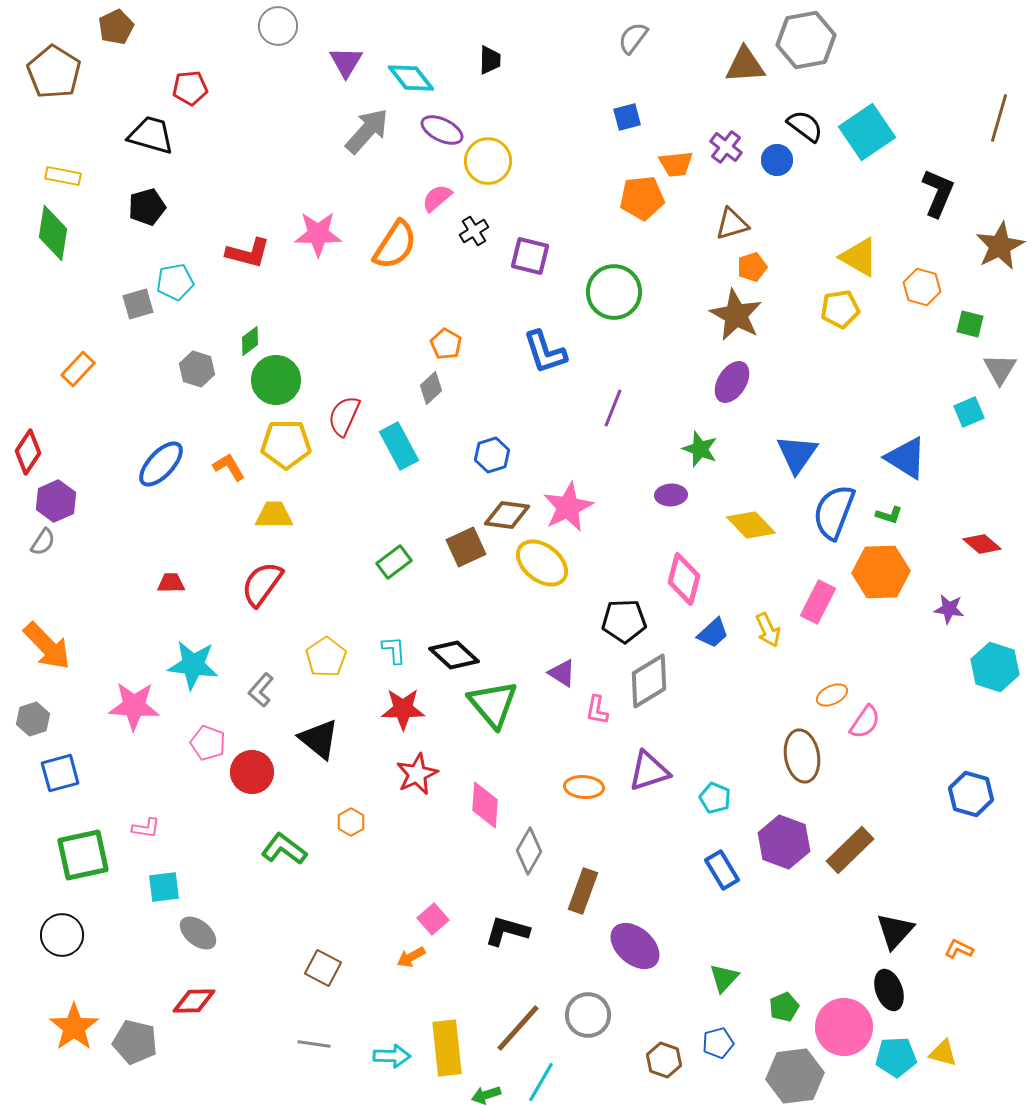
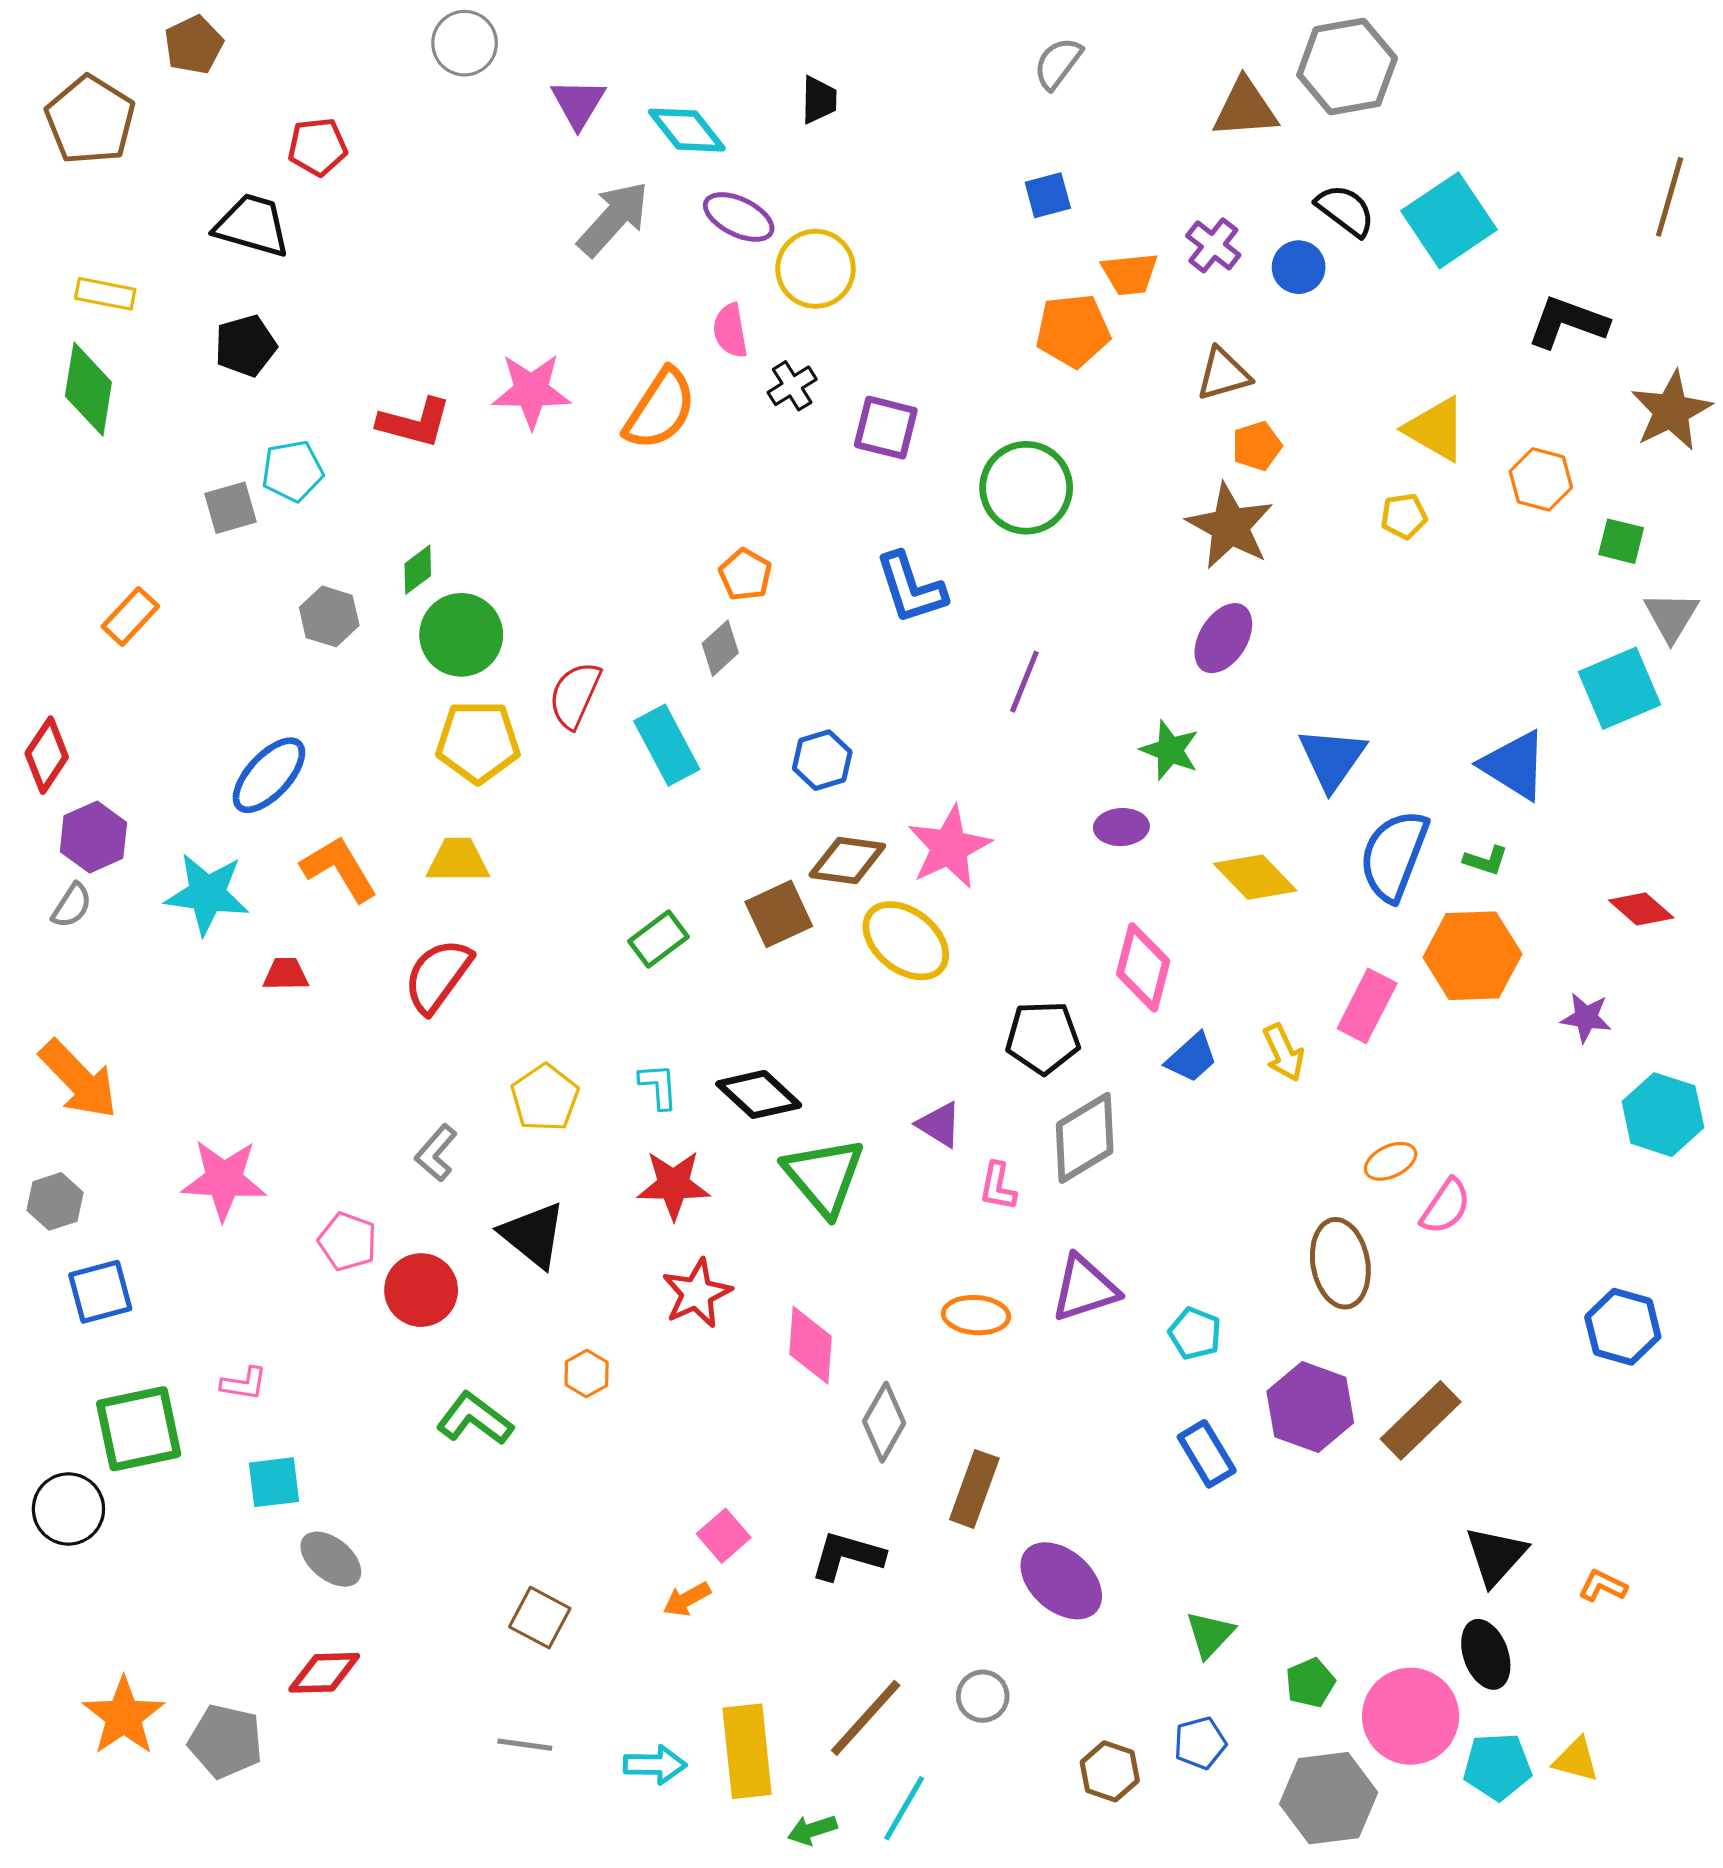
black L-shape: (938, 193) -> (1568, 322), turned -93
pink semicircle: (437, 198) -> (730, 331), turned -60
yellow pentagon: (840, 309) -> (1404, 516), size x0.7
cyan square: (969, 412) -> (1619, 688), size x1.6
orange L-shape: (229, 467) -> (339, 869), moved, size x1.4
cyan star: (193, 665) -> (207, 894), moved
black circle: (62, 935) -> (68, 1509), moved
gray circle: (588, 1015) -> (983, 1696), size x0.7

